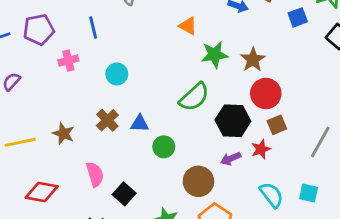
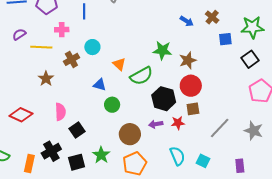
orange triangle: (188, 26) -> (119, 64), moved
brown cross: (107, 120) -> (71, 59), moved
yellow line: (20, 142) -> (41, 47), moved

